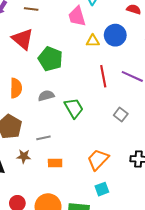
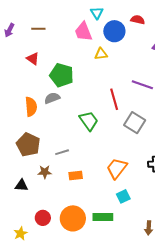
blue circle: (115, 35) -> (114, 31), moved
red triangle: (23, 39) -> (33, 59), size x0.6
red line: (103, 76) -> (114, 99), moved
gray semicircle: (46, 96) -> (52, 98), moved
gray square: (121, 115) -> (135, 123), size x1.5

